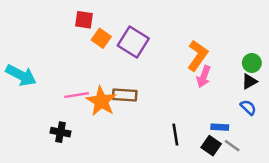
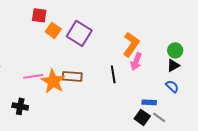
black line: (175, 135) -> (113, 74), moved

